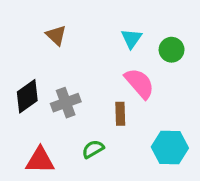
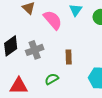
pink semicircle: (139, 83) -> (53, 20), moved

